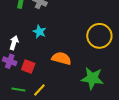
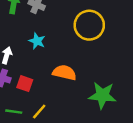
yellow circle: (99, 36) -> (89, 25), moved

